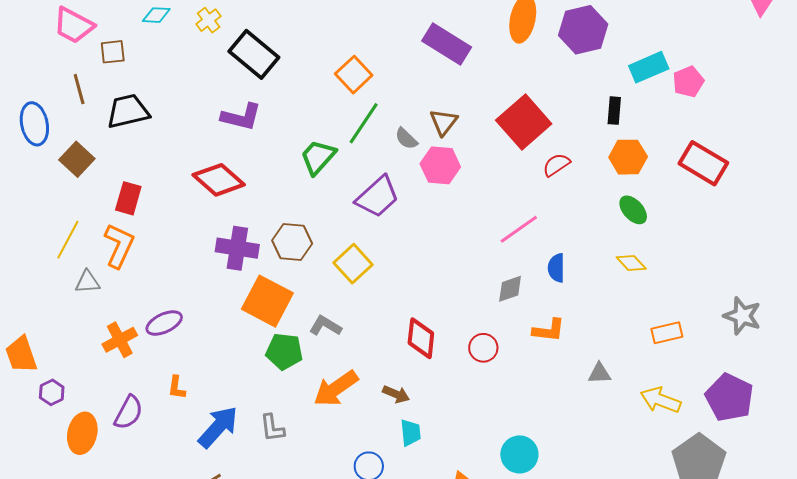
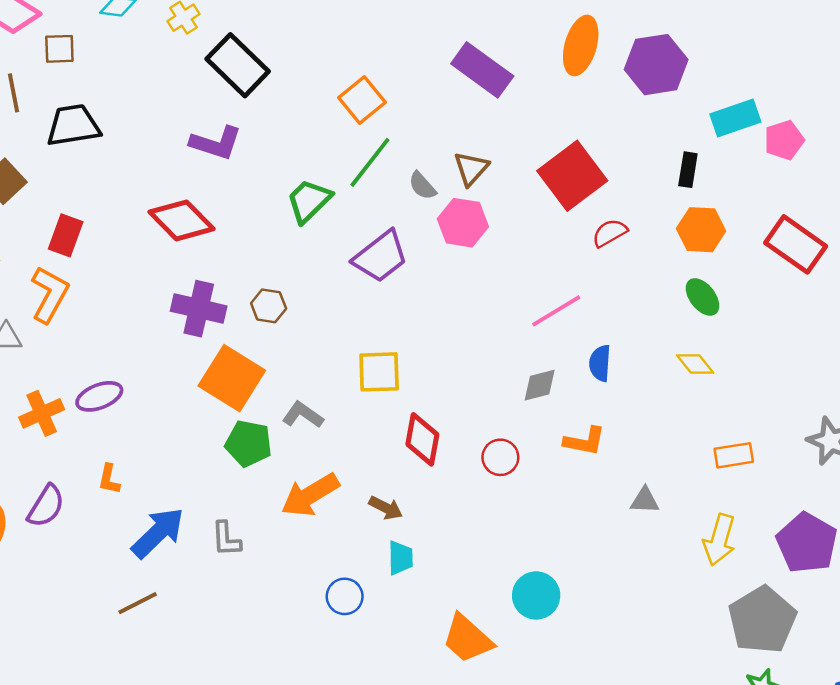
brown hexagon: (292, 242) -> (269, 306), size x0.7
yellow square: (353, 264) -> (379, 372), moved, turned 36
yellow arrow: (660, 400) -> (719, 540), turned -99

